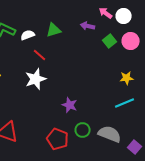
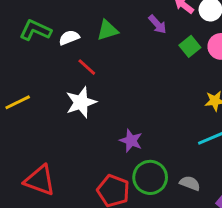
purple arrow: (88, 26) -> (157, 24), turned -144
green circle: (83, 130) -> (150, 177), size x1.5
gray semicircle: (110, 134) -> (190, 183), size x0.6

